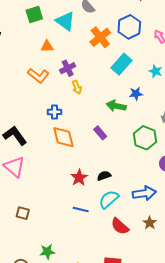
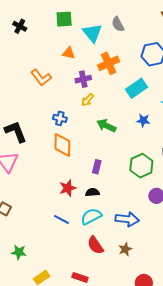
orange cross: (100, 37) -> (109, 63), moved
orange L-shape: (38, 76) -> (41, 78), moved
yellow arrow: (77, 87) -> (88, 100), turned 48
green arrow: (116, 106) -> (106, 126), moved
purple rectangle: (100, 133) -> (97, 167), moved, turned 40

